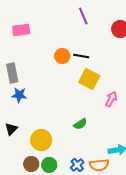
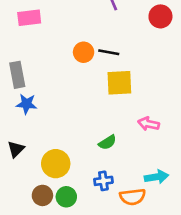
yellow square: (89, 79) -> (119, 83), turned -30
pink arrow: (111, 99) -> (149, 124), moved, turned -105
blue cross: (77, 165) -> (103, 181), moved, turned 32

